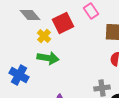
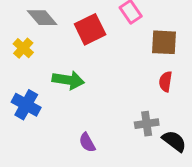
yellow cross: (44, 36) -> (23, 48), moved

